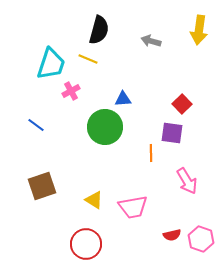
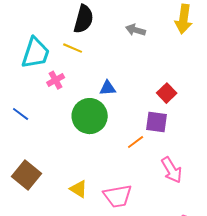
orange line: (151, 153) -> (136, 142), turned 54
brown square: (42, 186) -> (27, 175), turned -32

